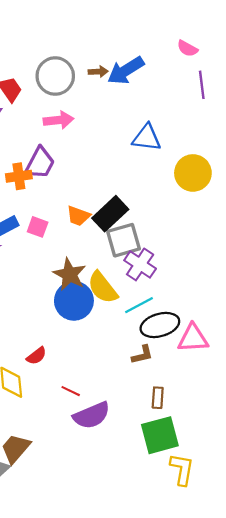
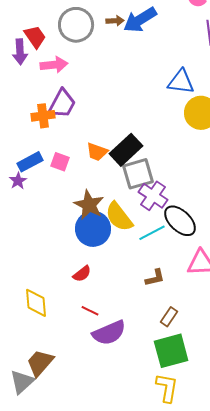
pink arrow: (59, 120) -> (54, 65), moved
blue triangle: (147, 138) -> (181, 82), moved
black ellipse: (160, 325) -> (180, 221), moved, turned 60
red semicircle: (36, 356) -> (82, 274), moved
brown rectangle: (158, 398) -> (169, 317), turned 30
yellow L-shape: (182, 469) -> (167, 388), moved

